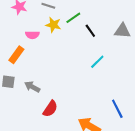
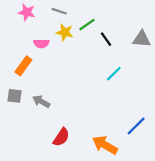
red semicircle: (50, 109) -> (61, 137), moved
blue line: (117, 109) -> (136, 126), turned 72

